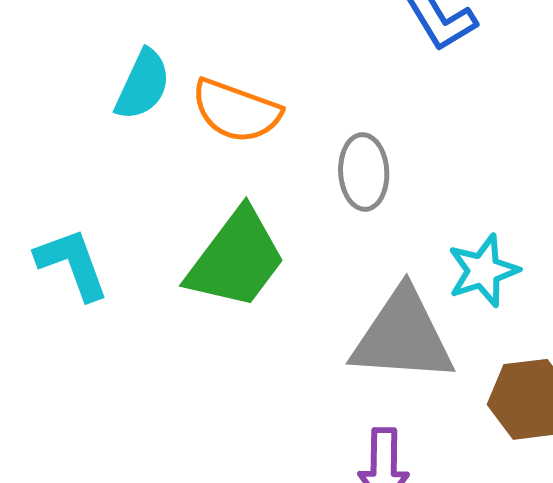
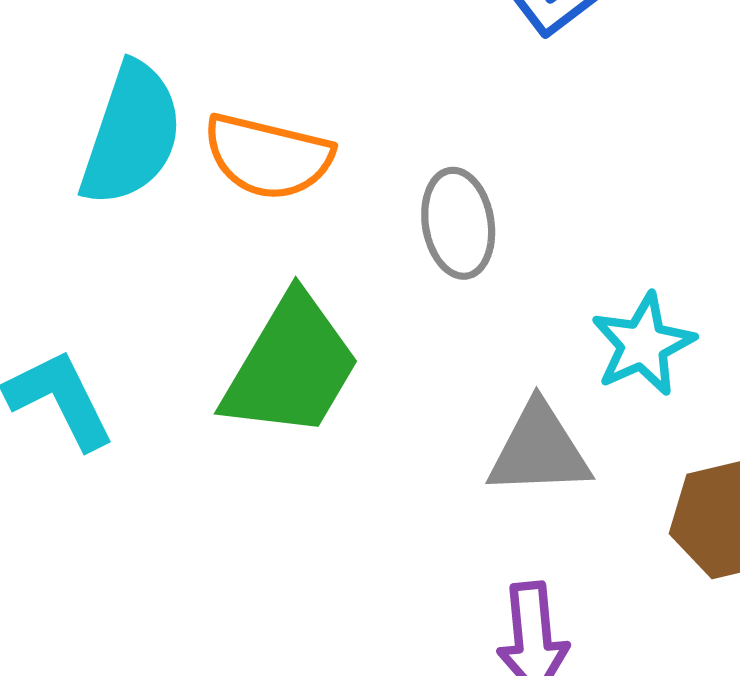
cyan semicircle: (143, 85) -> (131, 134), size x1.4
gray triangle: (403, 336) -> (539, 450), size x0.7

